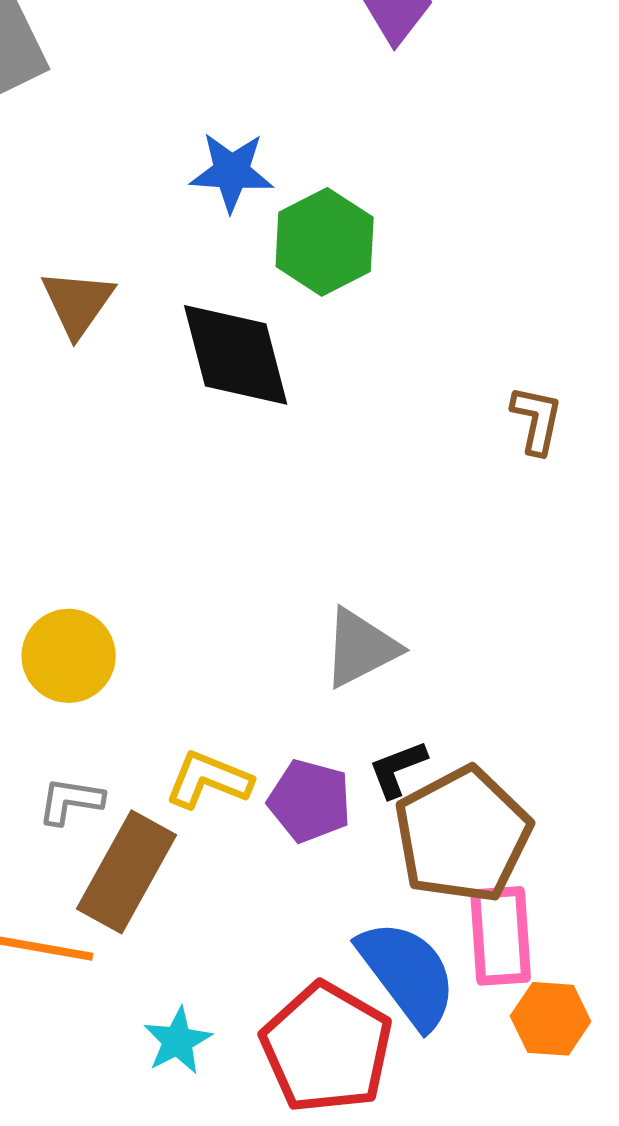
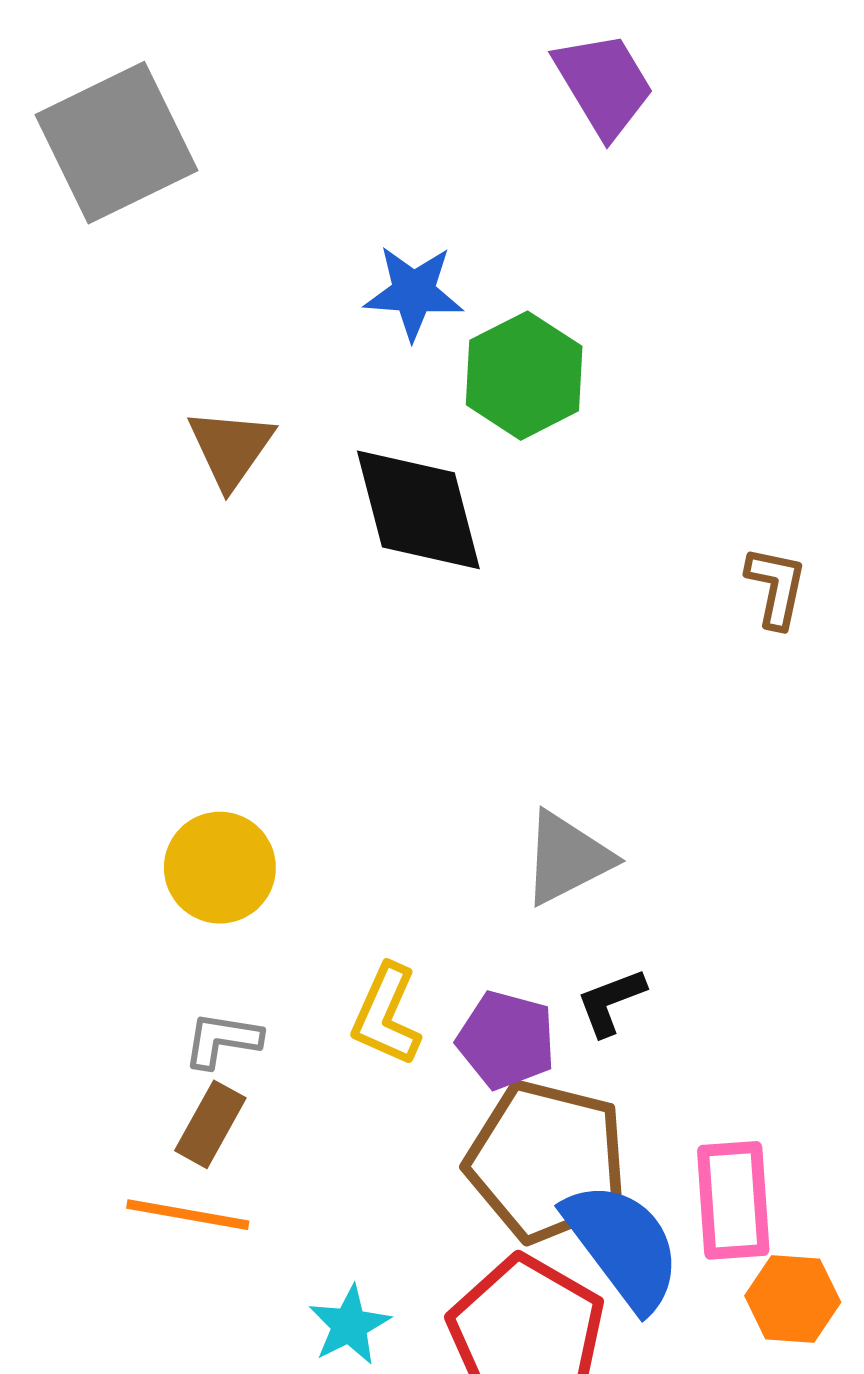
yellow L-shape: (209, 780) -> (386, 1015), turned -88
brown pentagon: (463, 835) -> (547, 1161), moved, turned -30
brown rectangle: (127, 872) -> (210, 1124), moved, size x0.6

